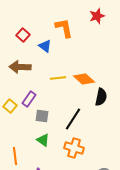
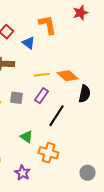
purple rectangle: (29, 99) -> (41, 96), moved
gray square: (42, 116) -> (16, 98), moved
orange cross: (74, 148) -> (48, 153), moved

